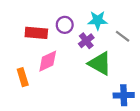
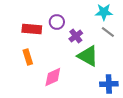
cyan star: (98, 20) -> (104, 12), moved
pink diamond: (48, 61) -> (53, 77), moved
orange rectangle: (23, 77) -> (28, 57), moved

